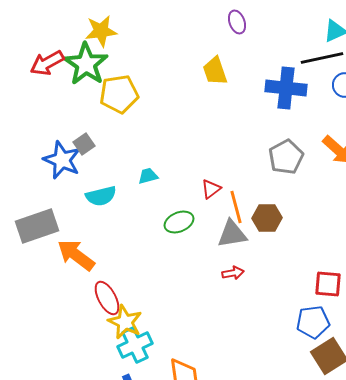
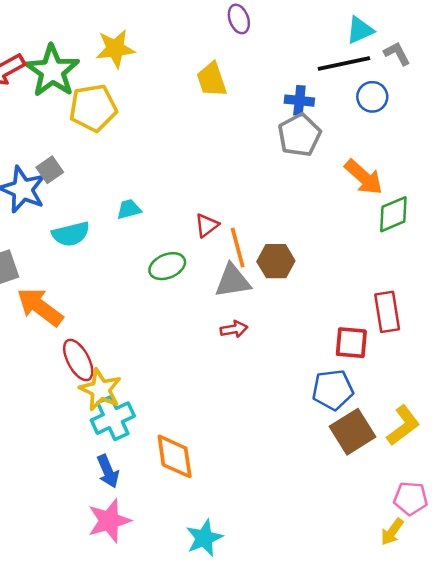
yellow star: (101, 31) -> (115, 49), moved
blue cross: (286, 88) -> (299, 101), size x0.6
gray pentagon: (286, 157) -> (299, 135), moved

